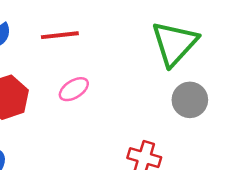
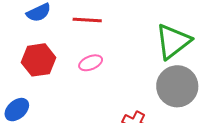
gray circle: (190, 100) -> (177, 86), size x1.5

